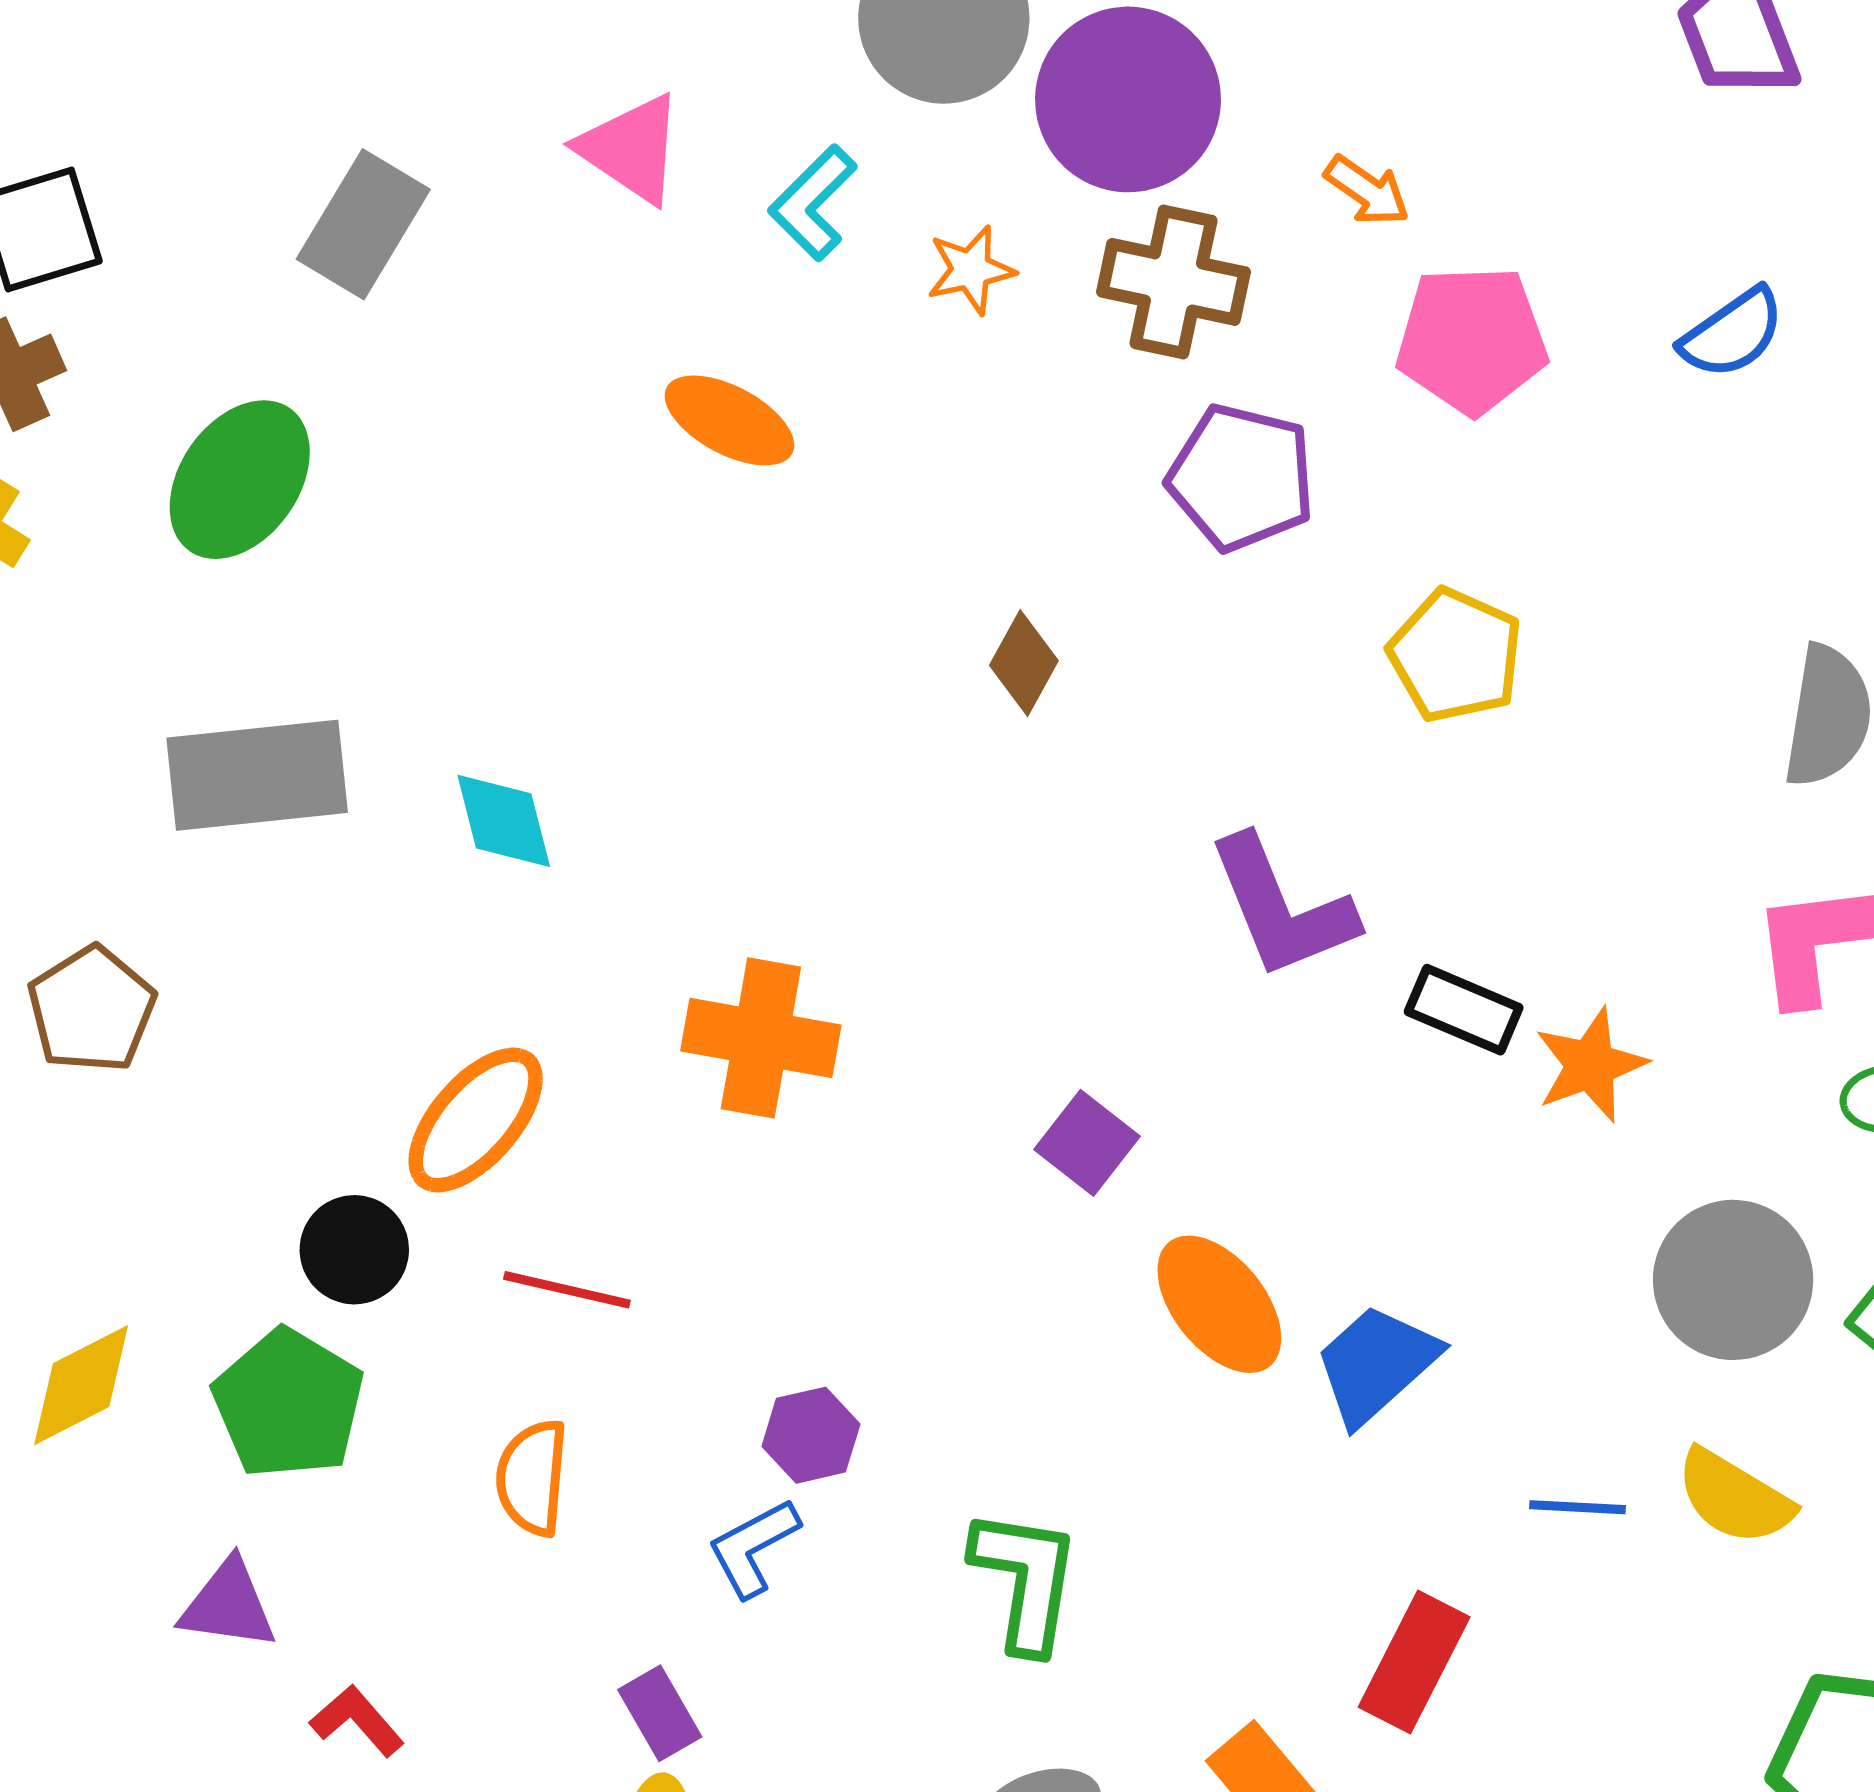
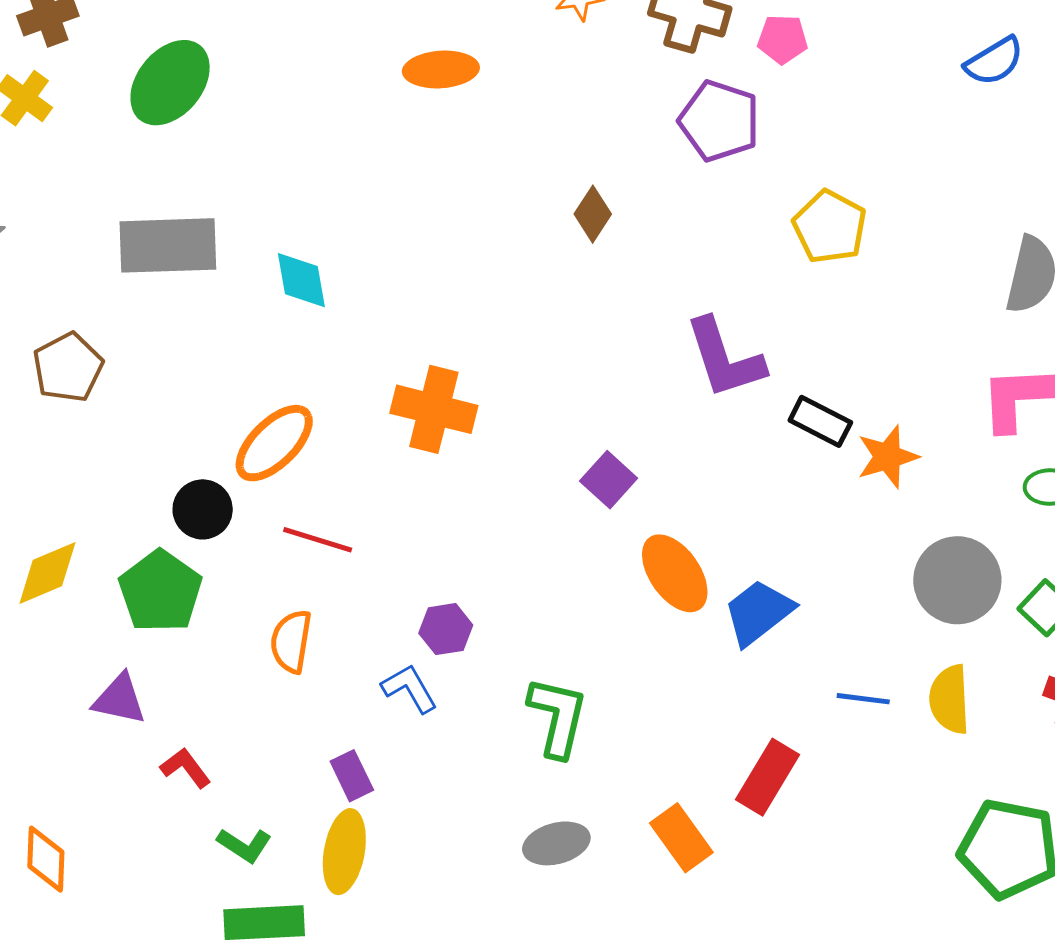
pink pentagon: (1472, 340) -> (783, 39), moved, size x0.6
orange ellipse: (729, 420) -> (441, 69), turned -36
yellow semicircle: (1734, 1497) -> (950, 699), turned 52
blue L-shape: (753, 1548) -> (410, 688), turned 84

